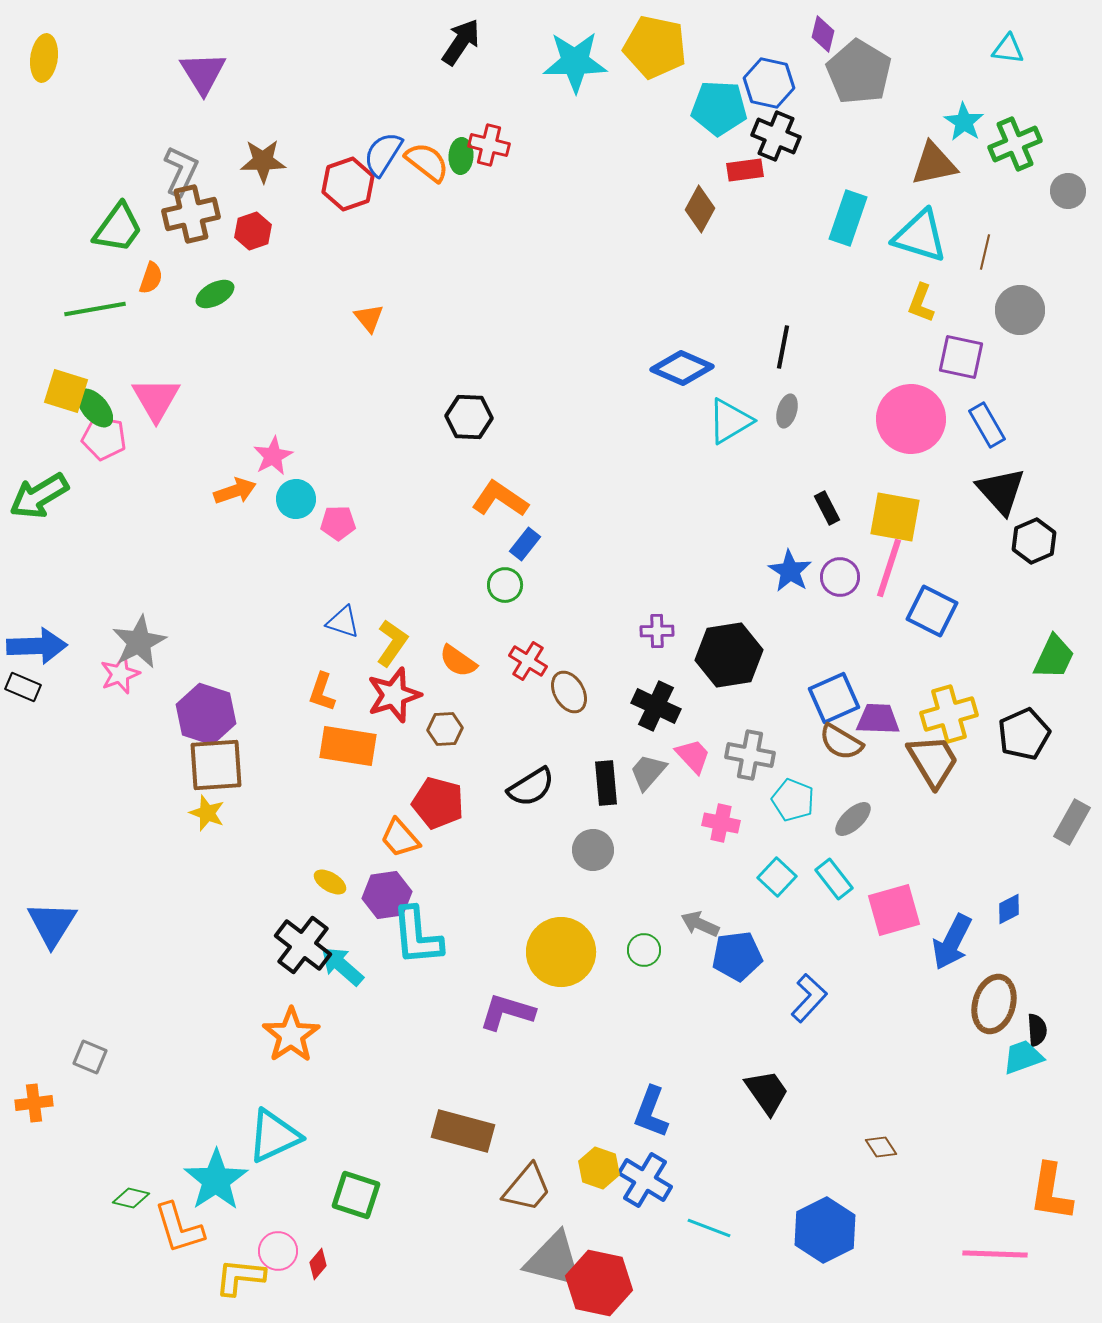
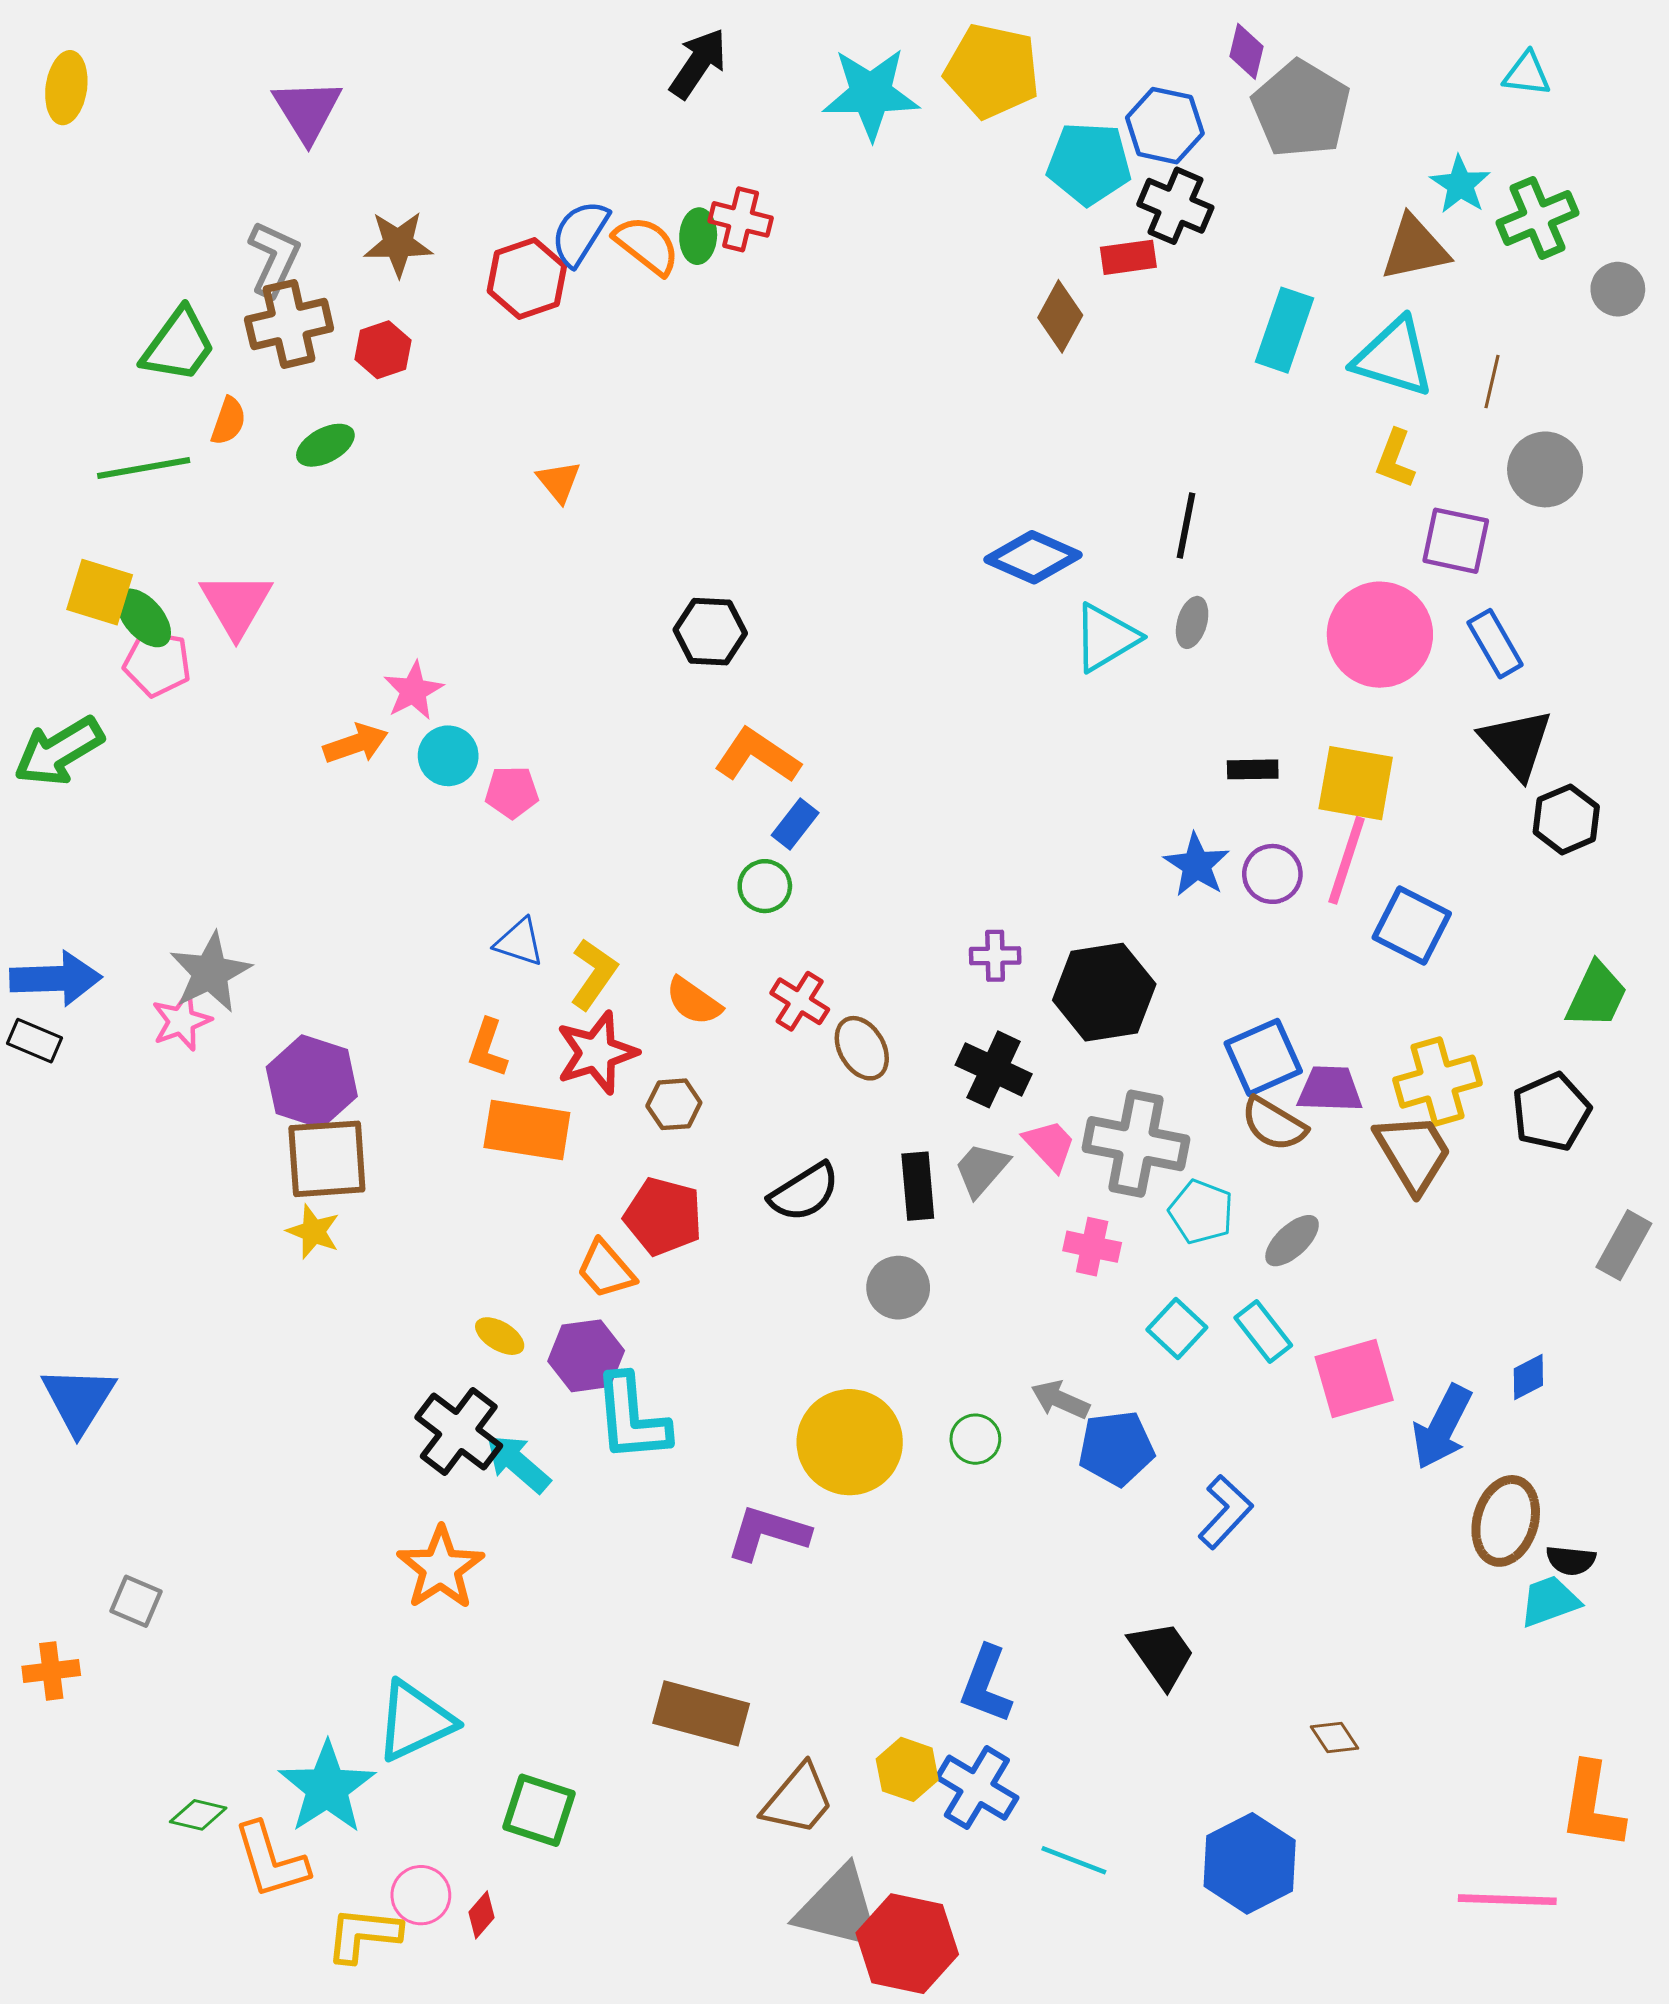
black rectangle: (827, 508) -> (1253, 769), turned -64
gray cross: (750, 755) -> (1136, 1144), size x1.4
black semicircle: (1037, 1030) -> (1571, 1560), turned 100

